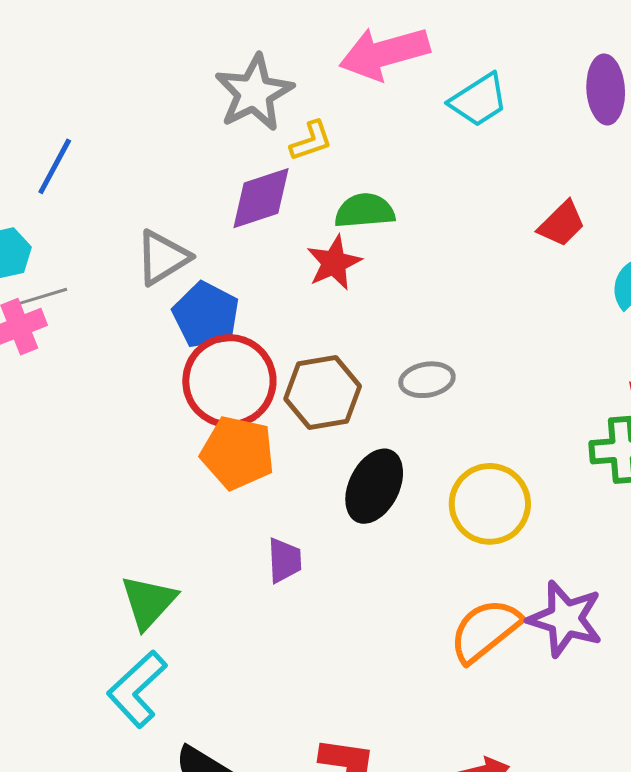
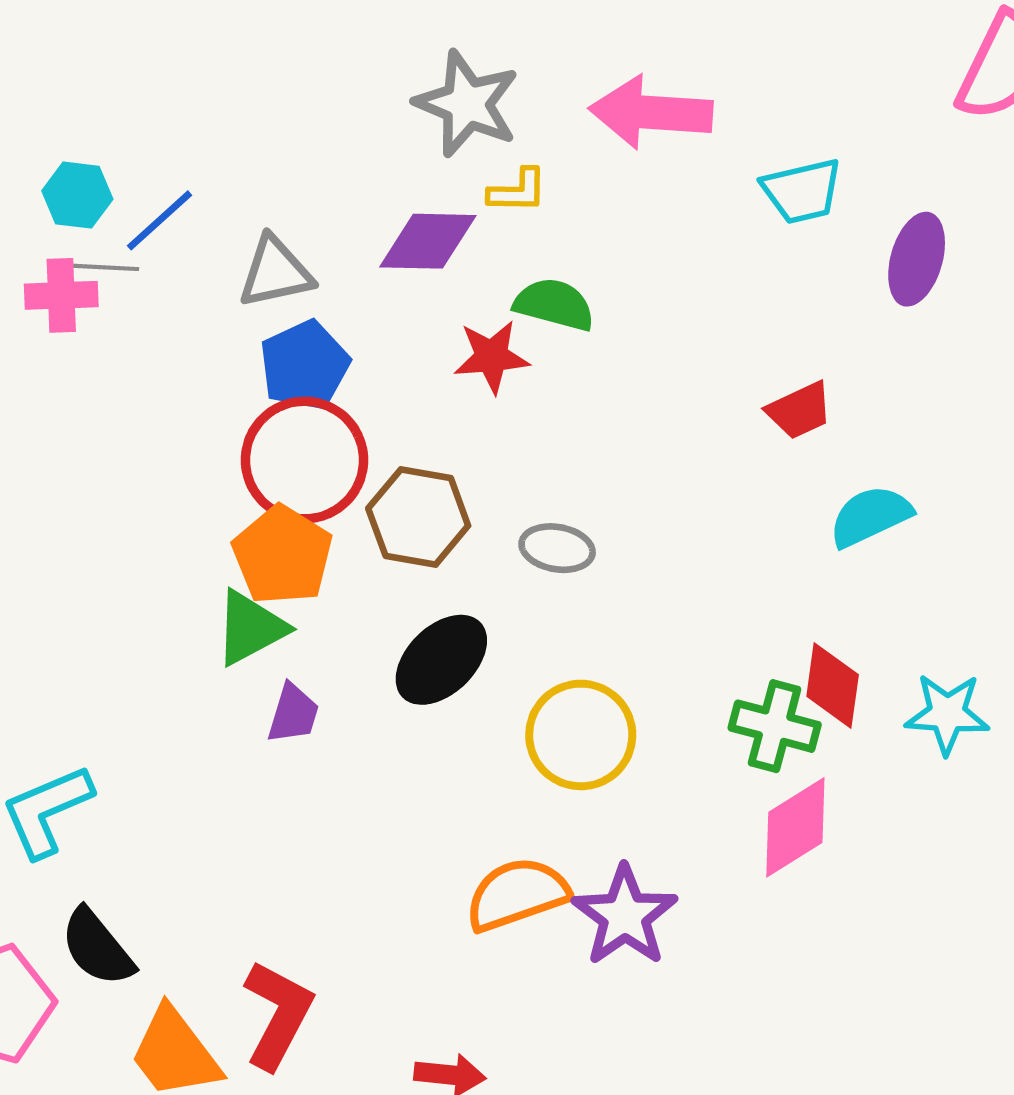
gray star: (254, 93) -> (467, 104), turned 30
cyan trapezoid: (479, 100) -> (802, 191), moved
blue line: (55, 166) -> (159, 220), moved
green triangle: (148, 602) -> (250, 628), moved

